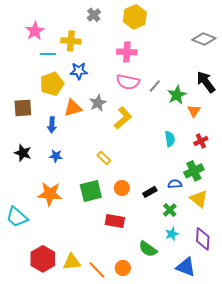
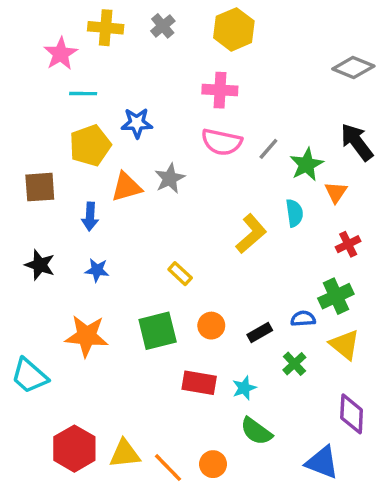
yellow cross: (71, 41) -> (106, 28), moved
yellow L-shape: (123, 118) -> (251, 234), moved
cyan semicircle: (170, 139) -> (294, 213), moved
cyan star: (172, 234) -> (244, 388), moved

